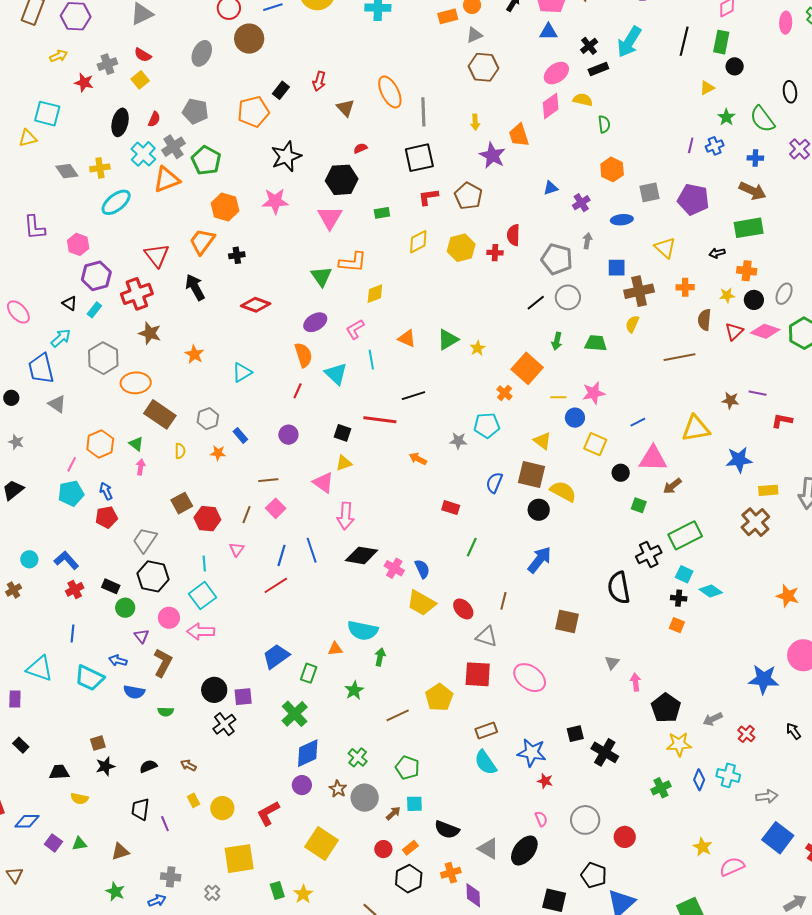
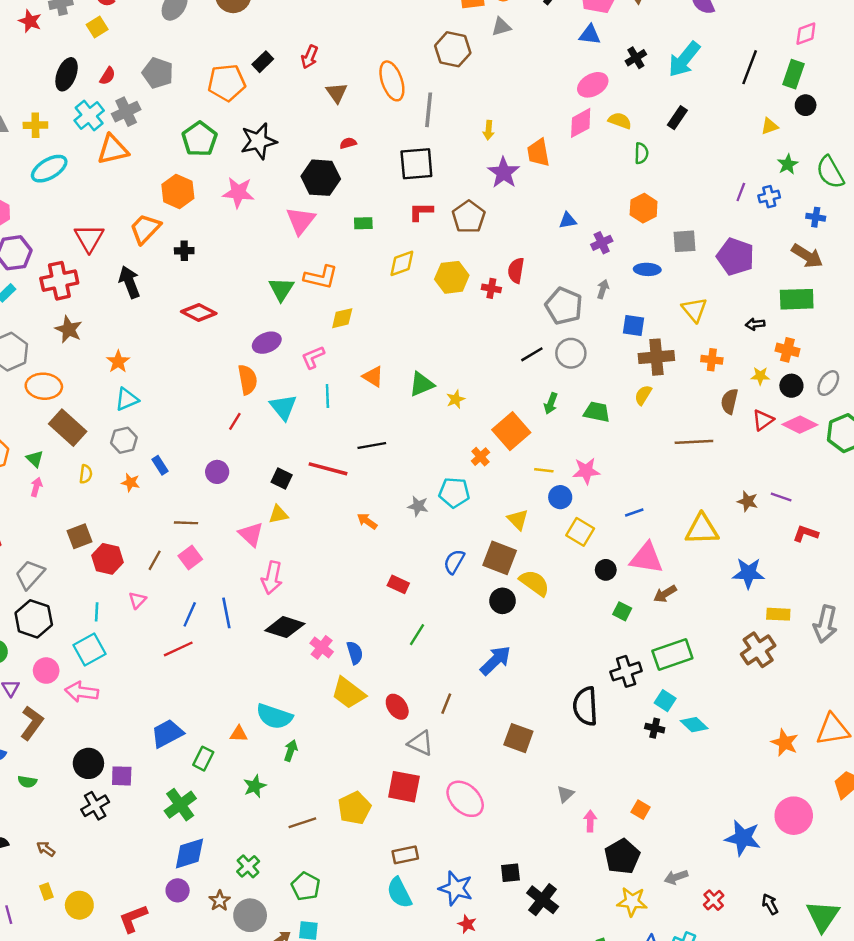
brown hexagon: (483, 67) -> (453, 49), moved
black rectangle: (598, 69) -> (677, 118), moved, turned -42
green pentagon: (206, 161) -> (199, 139), moved
cyan triangle: (242, 372) -> (127, 399), moved
orange square: (677, 625) -> (641, 810), moved

